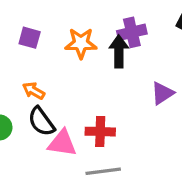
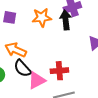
orange arrow: (34, 91) -> (16, 50), size x1.5
pink triangle: (62, 143) -> (37, 80), turned -30

